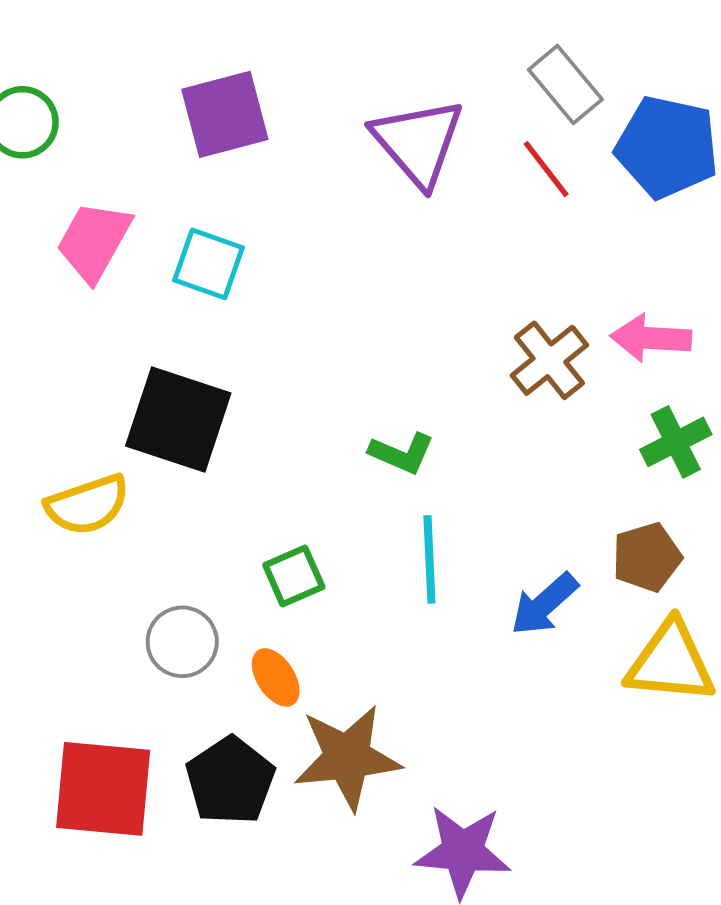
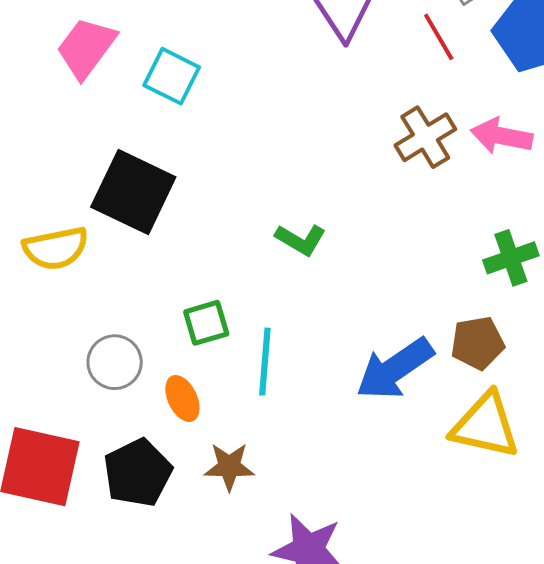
pink arrow: (651, 338) -> (502, 136), moved
brown cross: (549, 360) -> (425, 137), moved
cyan line: (429, 559) -> (265, 362), moved
blue arrow: (544, 604) -> (395, 369), size x1.4
brown star: (347, 757) -> (229, 467), size x0.6

